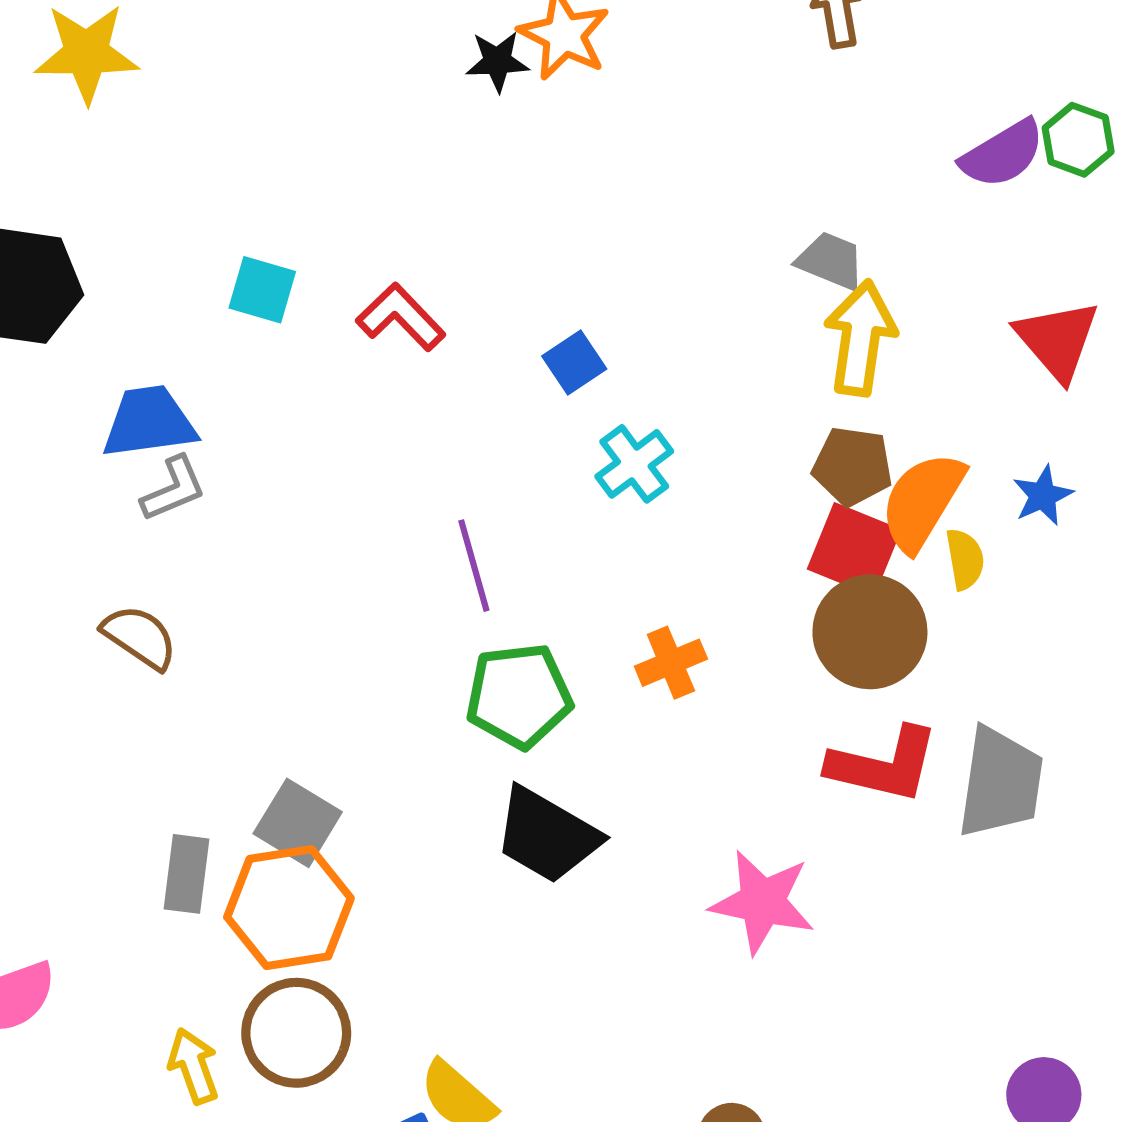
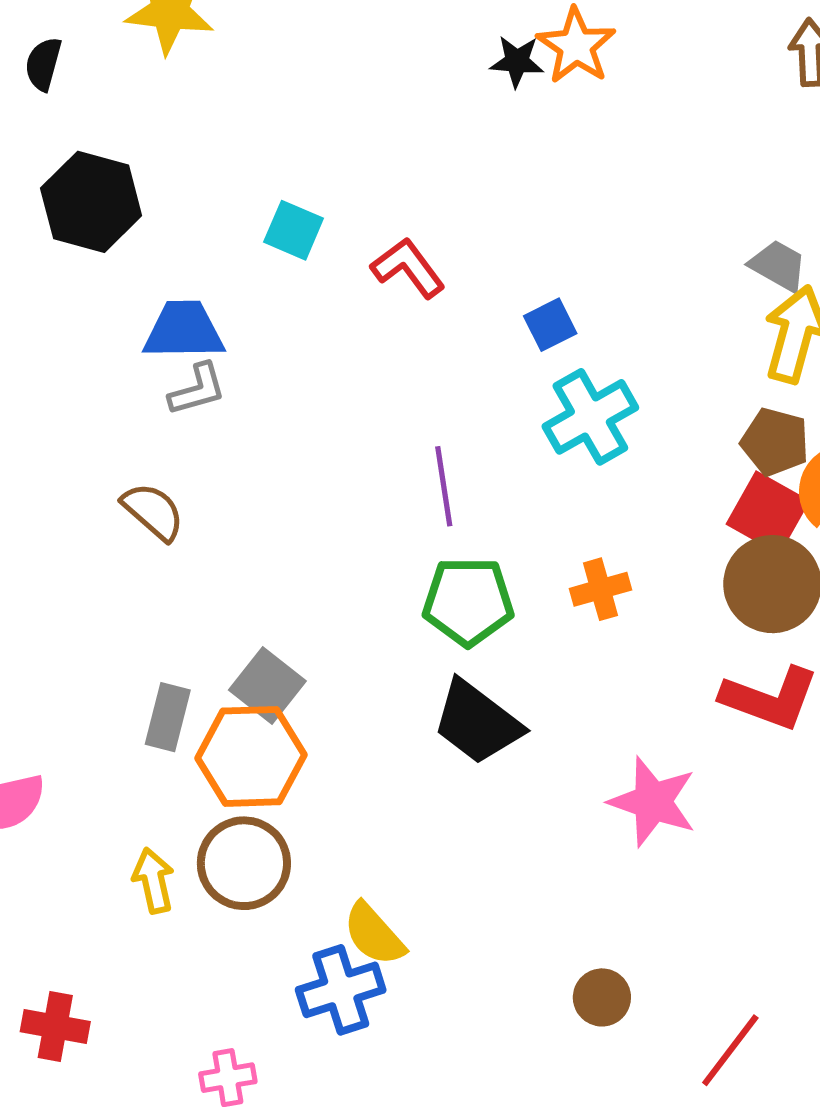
cyan cross: (634, 464) -> (590, 417), size x1.4

